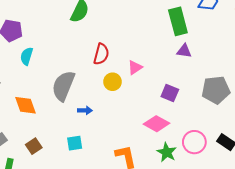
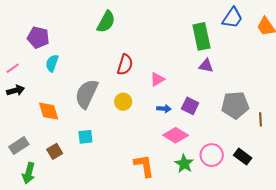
yellow circle: (113, 82) -> (123, 102), moved
blue arrow: (85, 110) -> (164, 109), moved
cyan square: (75, 143) -> (85, 137), moved

